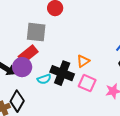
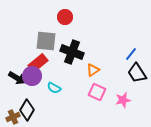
black cross: (62, 73) -> (72, 52), moved
cyan semicircle: (44, 79) -> (54, 88), turned 48

